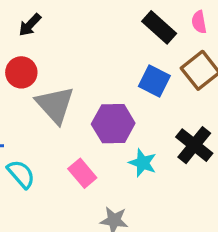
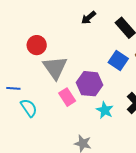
black arrow: (30, 25) -> (89, 18), moved
pink rectangle: (82, 173) -> (67, 97), moved

